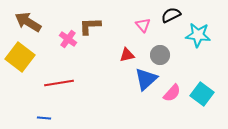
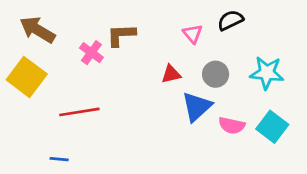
cyan star: (198, 35) -> (267, 73), moved
pink semicircle: (172, 93) -> (232, 125), turned 60

